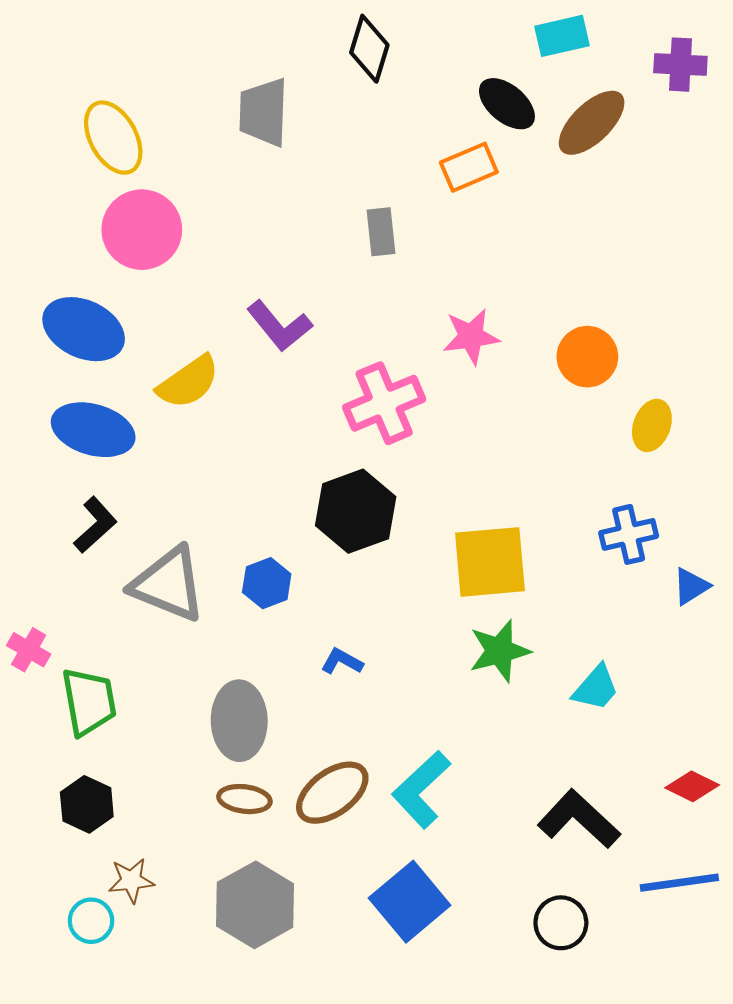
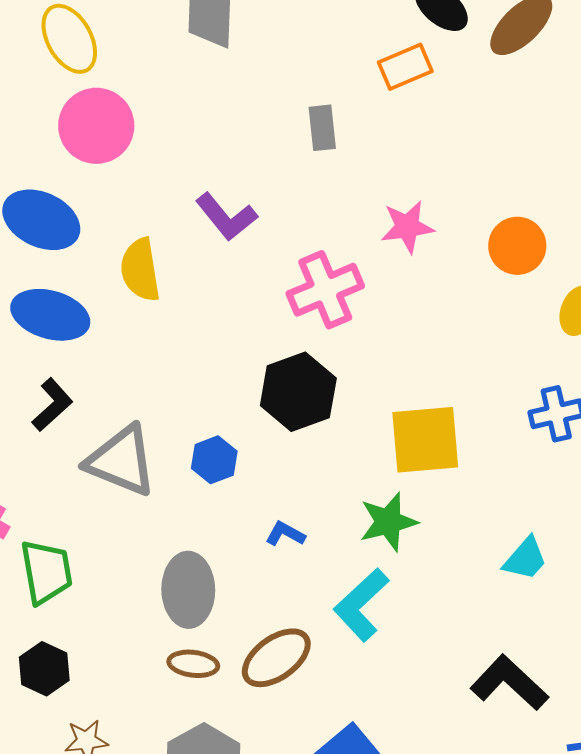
yellow semicircle: (188, 382) -> (140, 270), turned 116
green star: (500, 651) -> (388, 522), moved
cyan L-shape: (421, 789) -> (361, 605), moved

